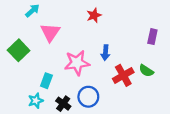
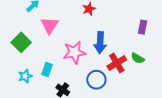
blue arrow: (105, 53) -> (100, 43), size x1.5
blue circle: (88, 97) -> (96, 80), moved
cyan star: (36, 101) -> (25, 76), moved

